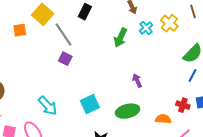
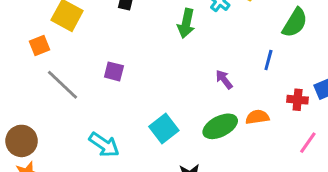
gray line: (64, 35) -> (63, 85), moved
blue line: (193, 76) -> (268, 60), moved
orange semicircle: (163, 119) -> (257, 117), moved

